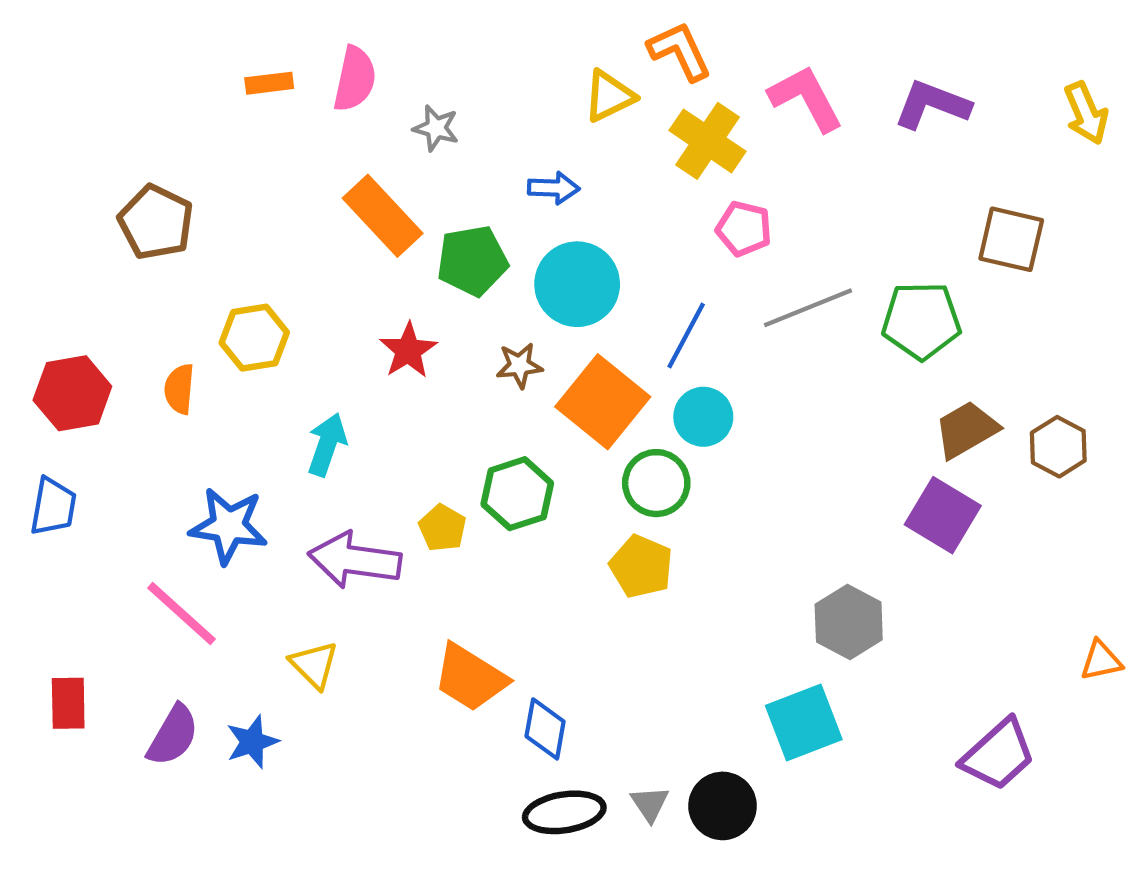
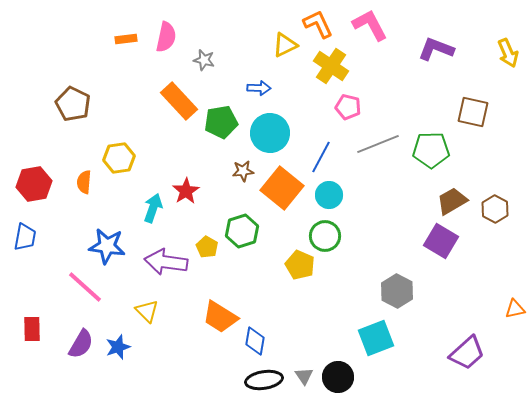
pink L-shape: (806, 98) -> (370, 25), moved
red star: (408, 350) -> (186, 191), moved
green circle: (656, 483) -> (325, 236), moved

